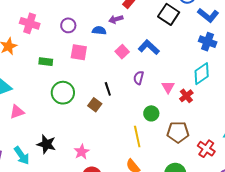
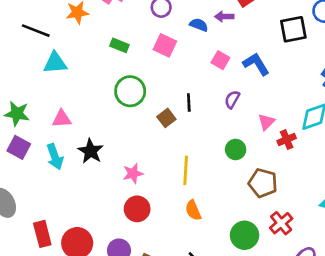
black square: (169, 14) -> (293, 29), turned 30
pink square: (122, 52) -> (220, 60), turned -32
pink triangle: (17, 112) -> (62, 119), moved
yellow line: (137, 136) -> (186, 170), moved
red cross: (206, 149) -> (281, 223), moved

